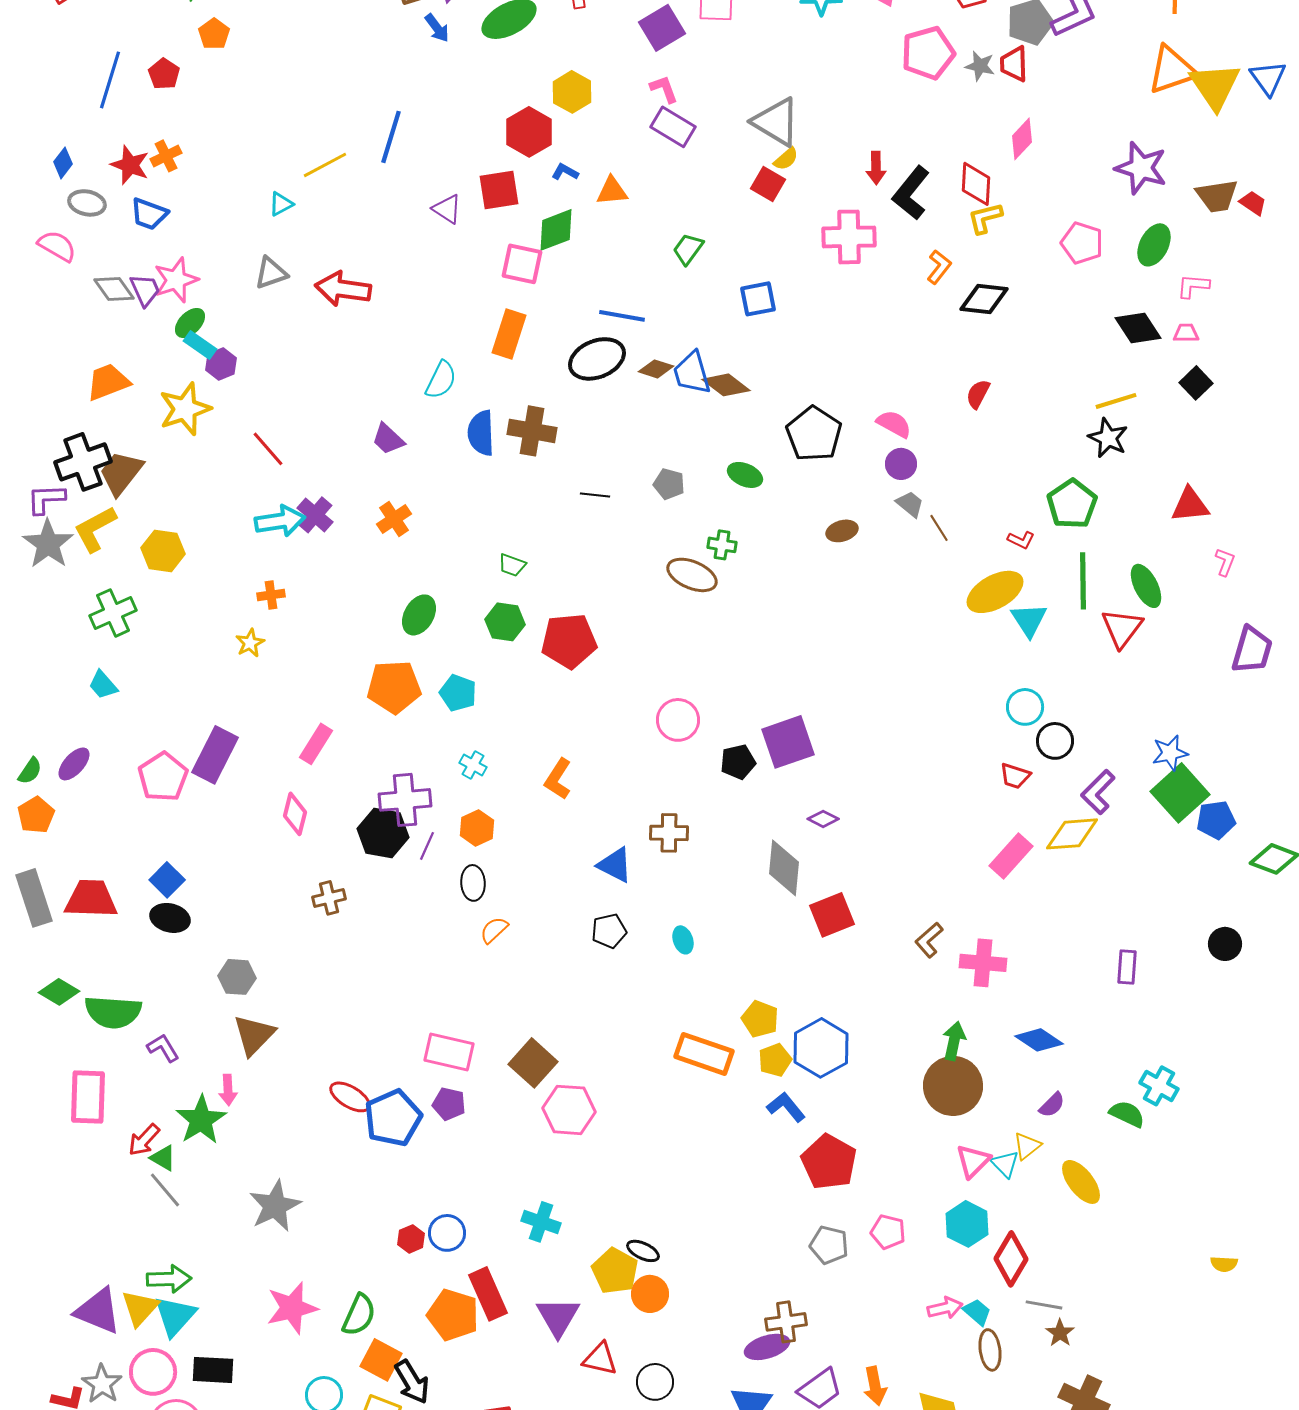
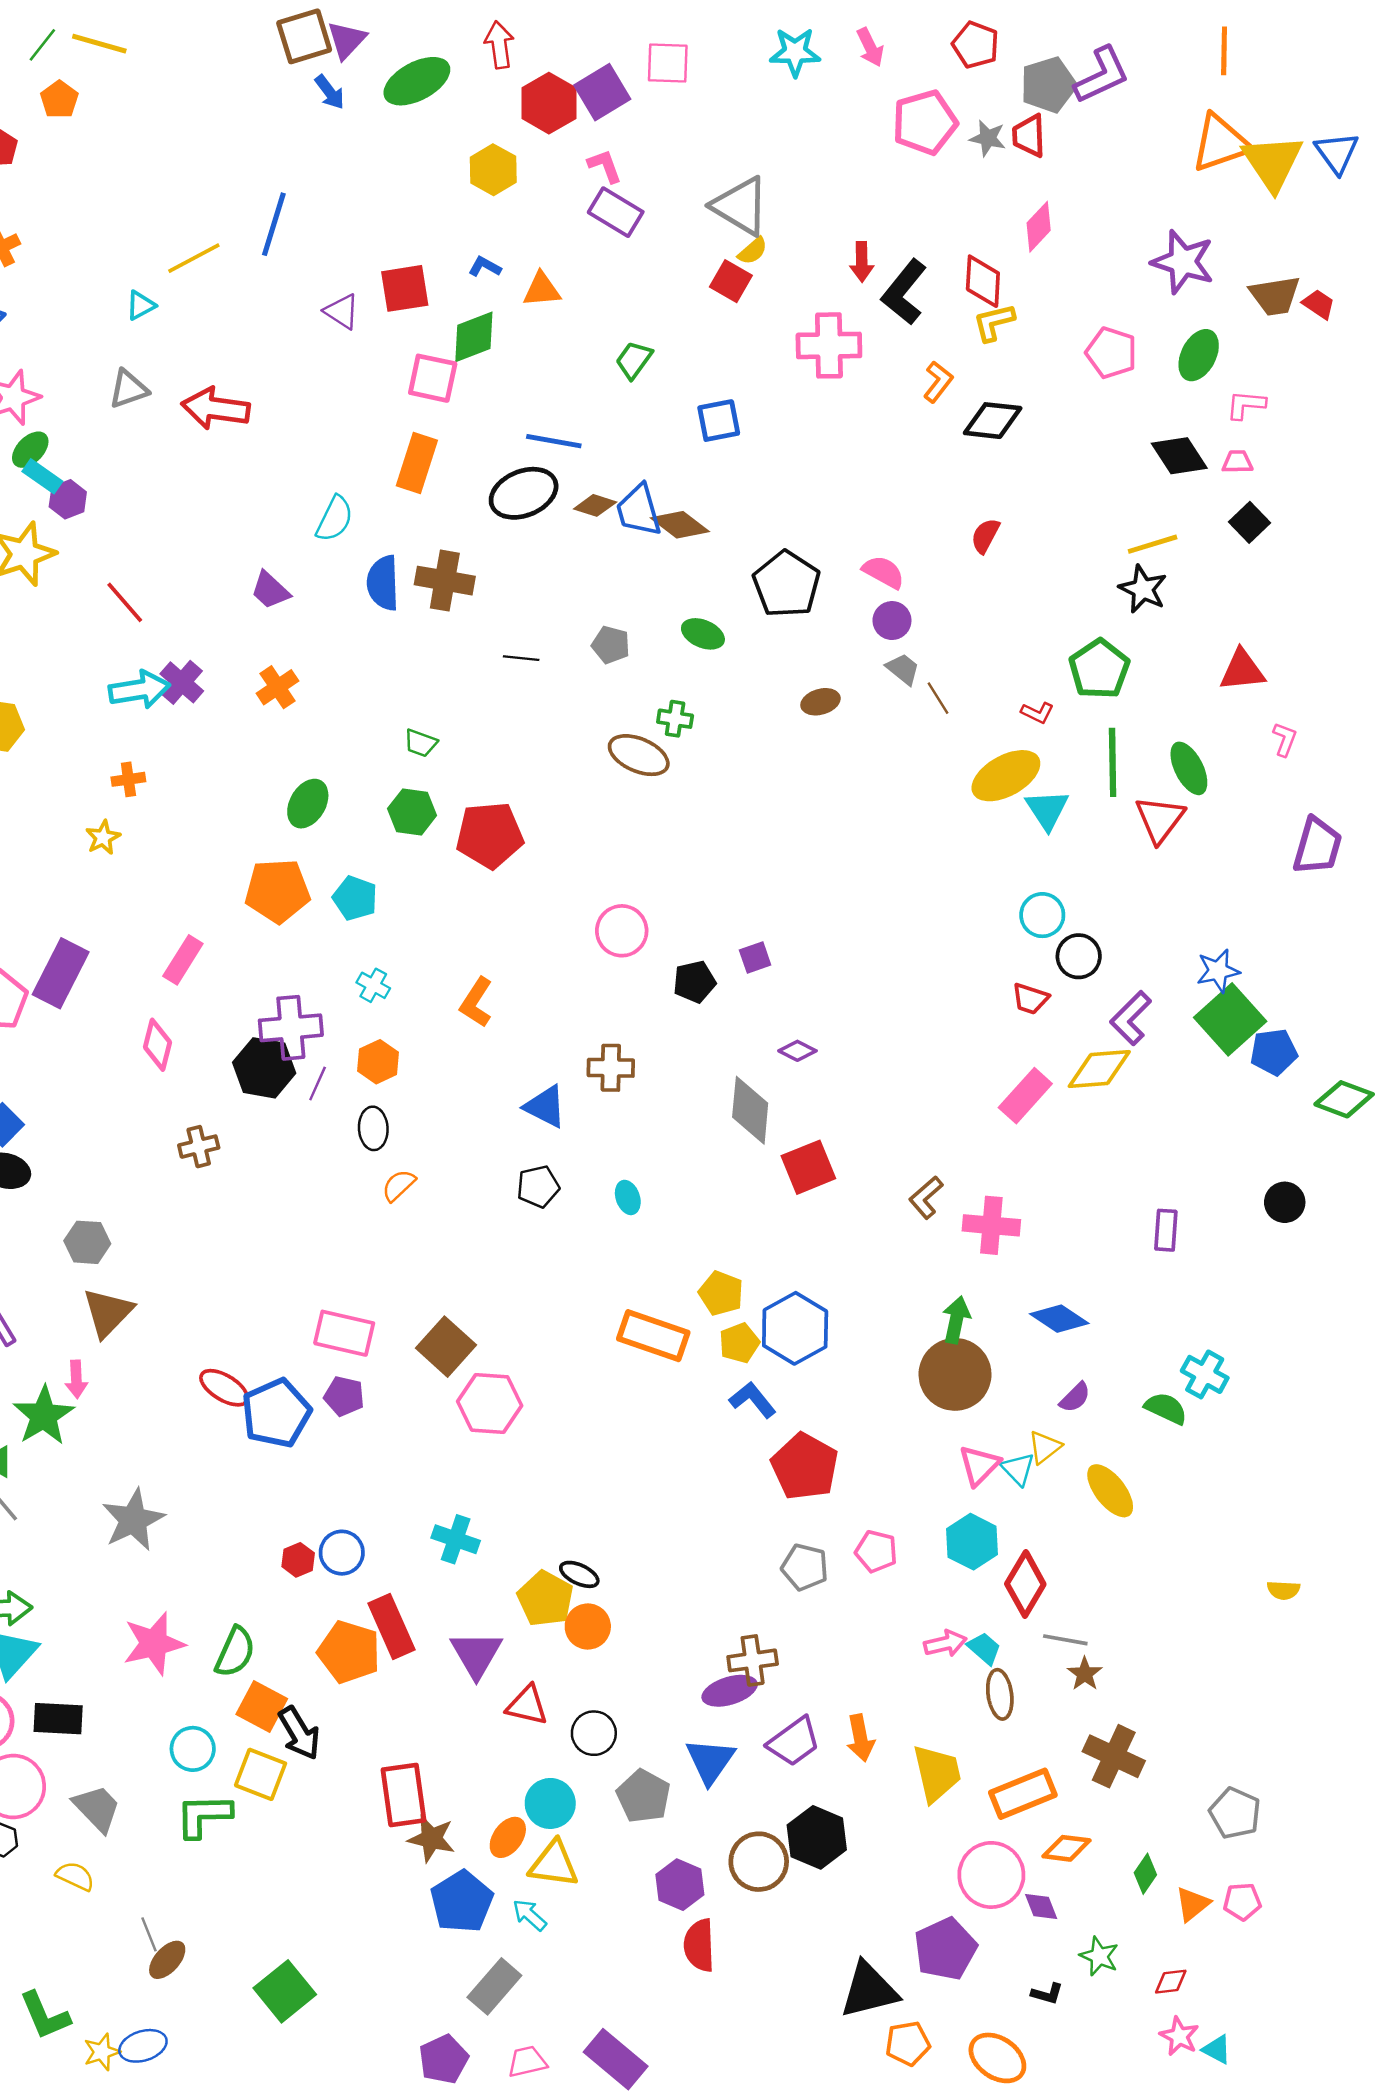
red hexagon: (529, 132) -> (549, 103), moved
purple square: (788, 742) -> (755, 957), size x0.5

